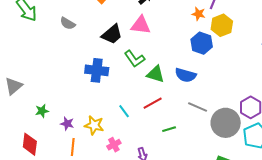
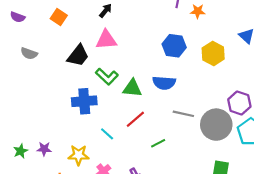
orange star: (199, 14) -> (198, 11), moved
yellow hexagon: (222, 25) -> (213, 53), moved
blue cross: (97, 70) -> (84, 101), moved
purple star: (67, 124) -> (44, 149), moved

